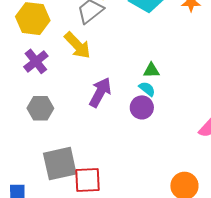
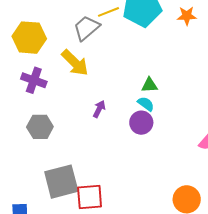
purple cross: (36, 61) -> (34, 80), turned -30
purple arrow: (100, 92) -> (99, 109), size x0.6

